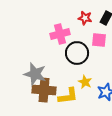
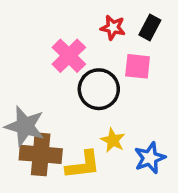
pink cross: (60, 34) -> (69, 56), turned -30

